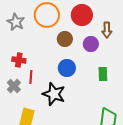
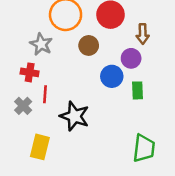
gray star: (16, 22) -> (41, 44), moved
purple circle: (91, 44) -> (131, 58), moved
blue circle: (67, 68) -> (112, 76), moved

